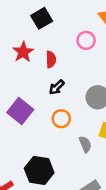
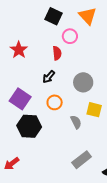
black square: (42, 18) -> (54, 16), moved, turned -30
red semicircle: (51, 59) -> (57, 53), moved
black hexagon: (39, 170) -> (29, 126), moved

